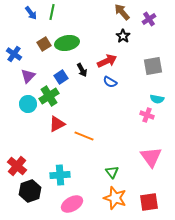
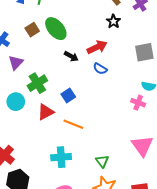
green ellipse: (67, 43) -> (56, 29), turned 60
black arrow: (82, 70) -> (71, 56), turned -32
blue square: (61, 77) -> (68, 95), moved
cyan circle: (28, 104) -> (16, 102), moved
cyan cross: (60, 175) -> (61, 157), moved

